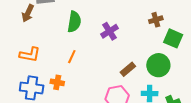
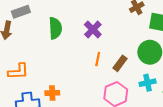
orange line: (72, 57) -> (98, 59), moved

